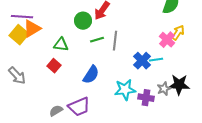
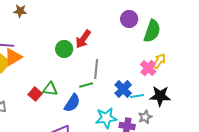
green line: (97, 40) -> (86, 85), moved
green triangle: (61, 45) -> (50, 89), moved
cyan line: (156, 60) -> (137, 96), moved
black star: (179, 85) -> (160, 96), moved

